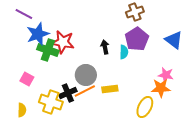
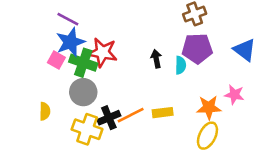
purple line: (24, 14) -> (68, 19), moved
purple pentagon: (137, 39) -> (197, 49), turned 30
gray circle: (86, 75) -> (83, 92), moved
pink square: (27, 79) -> (56, 60), moved
orange star: (161, 88) -> (209, 107), moved
yellow semicircle: (22, 110) -> (45, 111), moved

